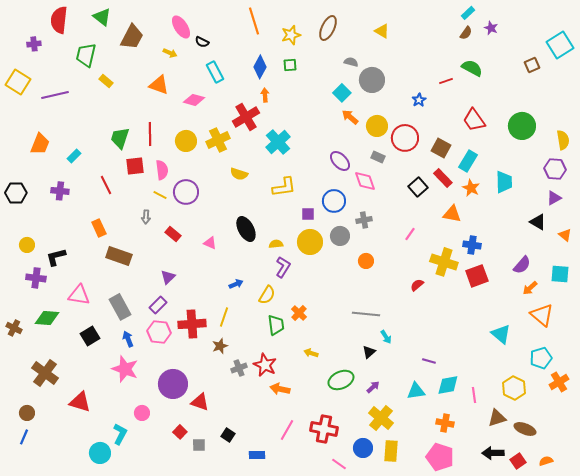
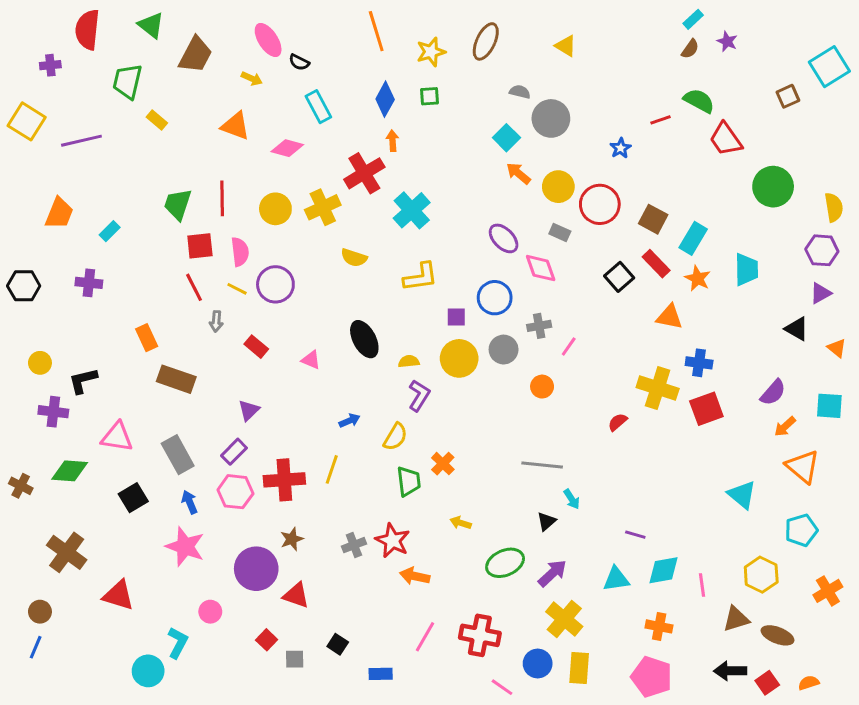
red trapezoid: (474, 120) -> (726, 139), moved
red line: (106, 185) -> (194, 287), moved
pink line: (410, 234) -> (569, 347), moved
brown star: (220, 346) -> (292, 539), moved
orange cross: (559, 382) -> (828, 591), moved
purple arrow: (373, 387) -> (552, 573), size x1.5

